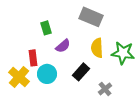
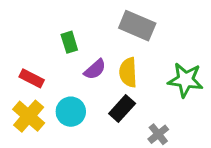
yellow semicircle: (97, 48) -> (128, 72), moved
red rectangle: (33, 58) -> (32, 78), moved, turned -56

